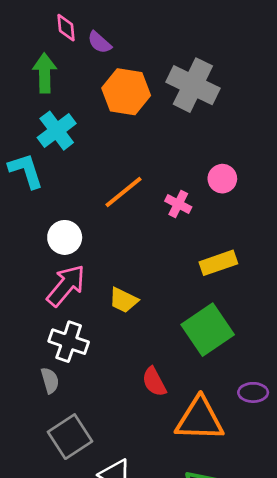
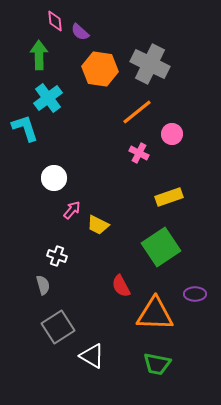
orange line: (123, 192) -> (137, 112), moved
pink arrow: (66, 286) -> (72, 210), moved, size x0.6
white cross: (69, 342) -> (57, 256), size x0.7

